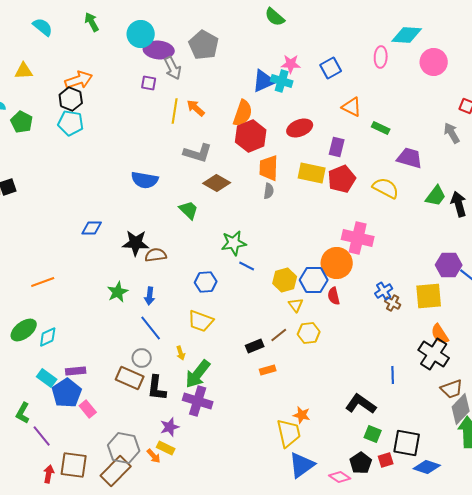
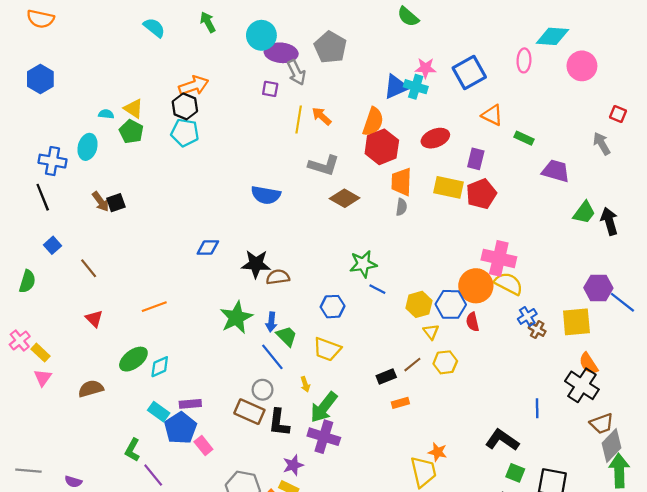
blue square: (331, 68) -> (469, 72), size x1.4
yellow triangle: (24, 71) -> (133, 109), moved, turned 36
yellow semicircle: (386, 188) -> (509, 284), moved
green trapezoid: (189, 210) -> (287, 336), moved
green star: (118, 292) -> (236, 318), size x1.4

